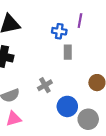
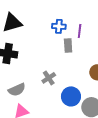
purple line: (80, 21) -> (80, 31), moved

